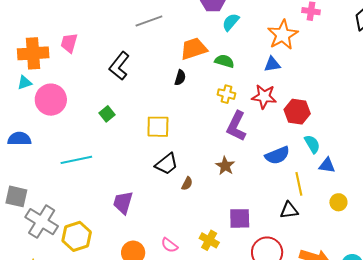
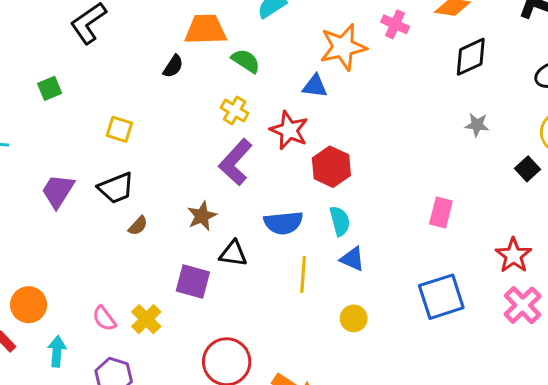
yellow square: (158, 127) -> (119, 129), size x0.7
purple trapezoid: (123, 203) -> (58, 191), moved
black triangle: (289, 210) -> (233, 254), moved
purple square: (240, 218) -> (193, 281), moved
pink semicircle: (169, 245) -> (104, 319), moved

